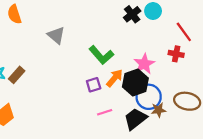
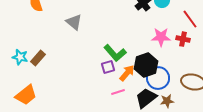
green L-shape: (101, 55) -> (115, 53), moved
pink star: (144, 64) -> (161, 37), moved, turned 30
orange arrow: (115, 78) -> (127, 73), moved
brown star: (159, 110) -> (167, 101), moved

